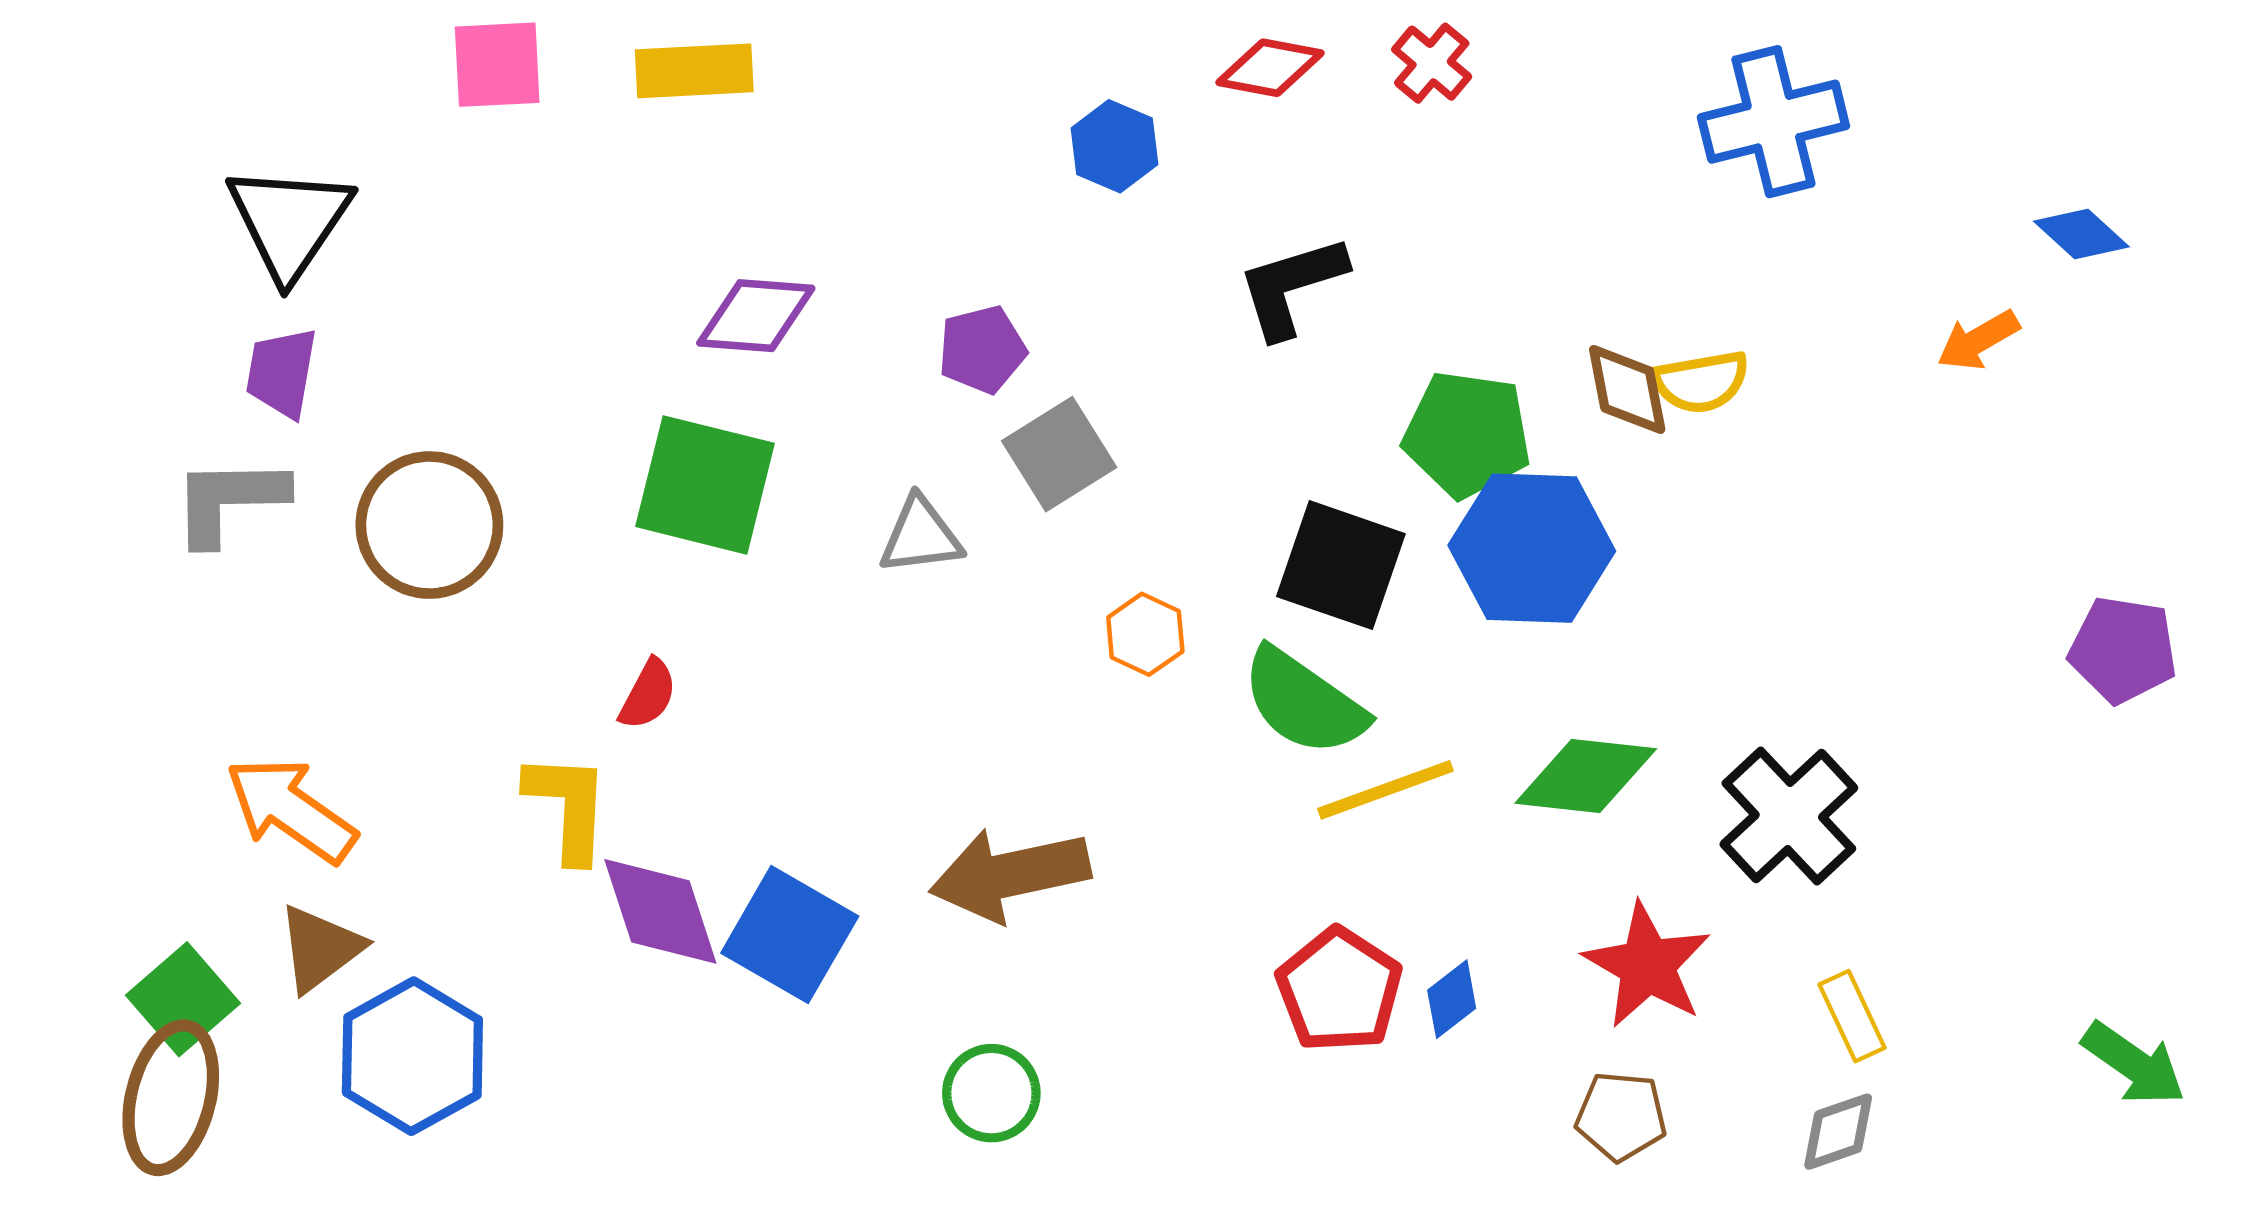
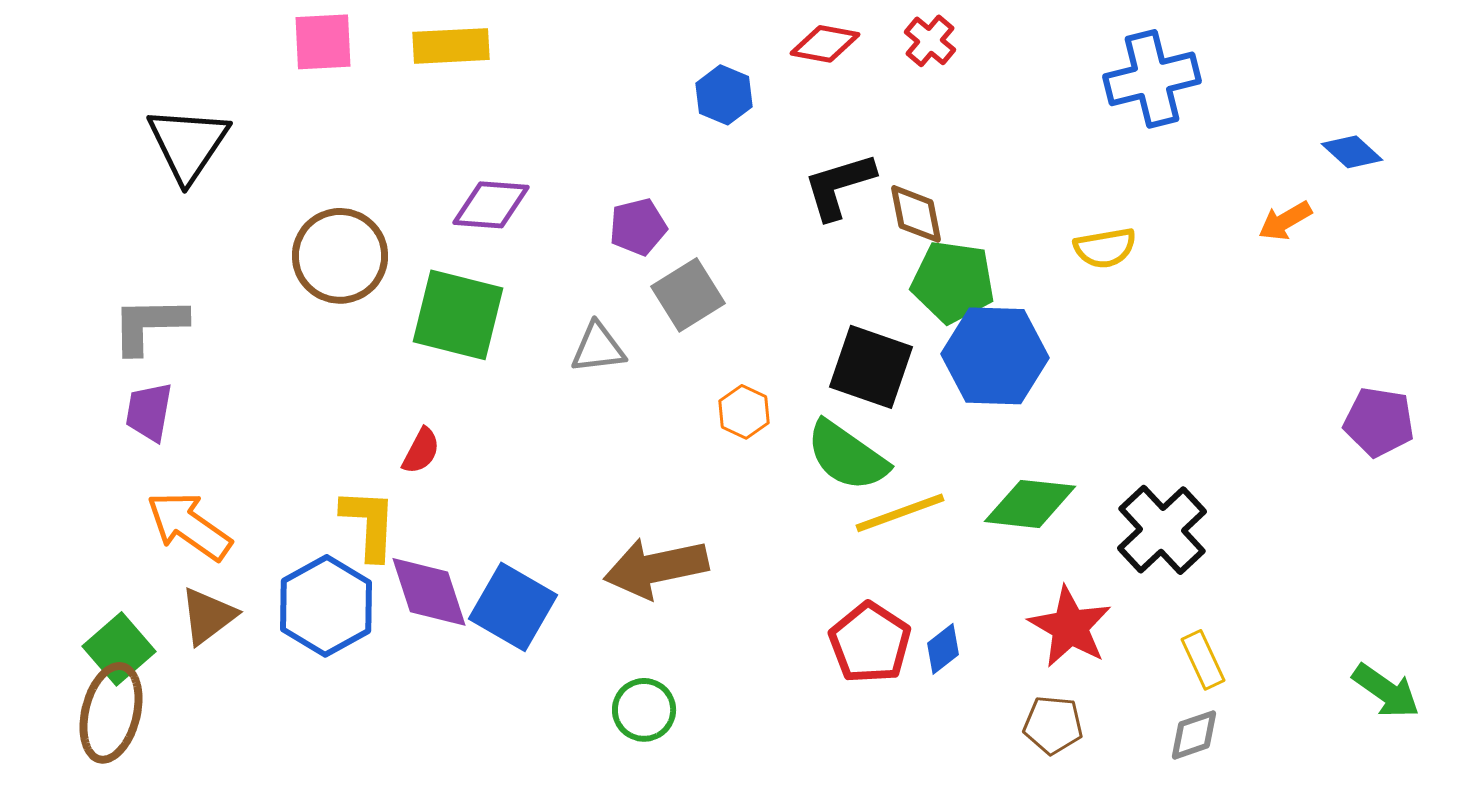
purple trapezoid: (282, 373) -> (149, 412), moved
brown diamond: (1627, 390) -> (916, 214), moved
brown circle: (429, 525) -> (340, 256), moved
blue hexagon: (412, 1056) -> (326, 606), moved

